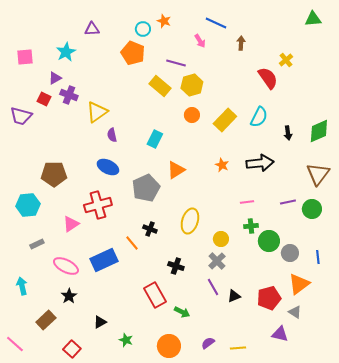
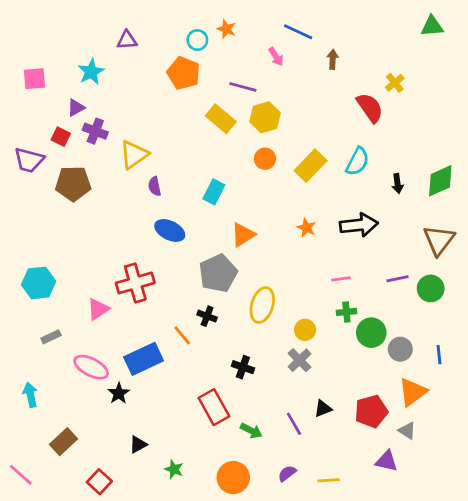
blue ellipse: (108, 167) -> (170, 230), moved
brown pentagon: (54, 174) -> (73, 184), moved
gray pentagon: (146, 188) -> (218, 273), moved
purple line: (213, 287) -> (294, 424), moved
black star: (69, 296) -> (119, 393), moved

